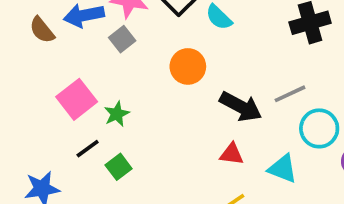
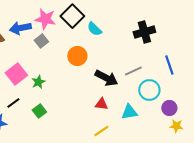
black line: (88, 149) -> (13, 103), moved
cyan triangle: (283, 169) -> (129, 112), turned -30

